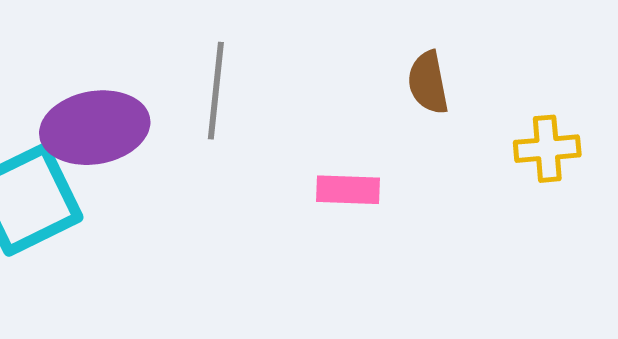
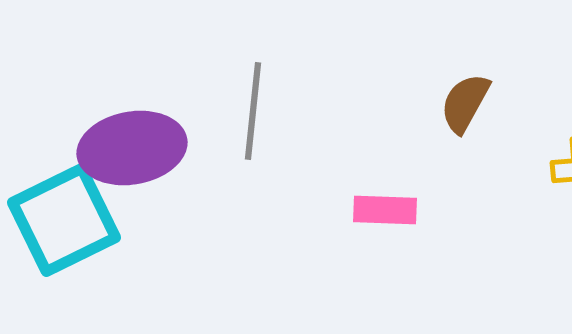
brown semicircle: (428, 83) -> (465, 103), turned 40

